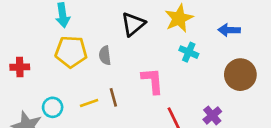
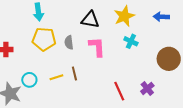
black triangle: (133, 24) -> (90, 20), turned 48
blue arrow: (229, 30) -> (161, 17), moved
pink L-shape: (152, 81) -> (97, 47), moved

